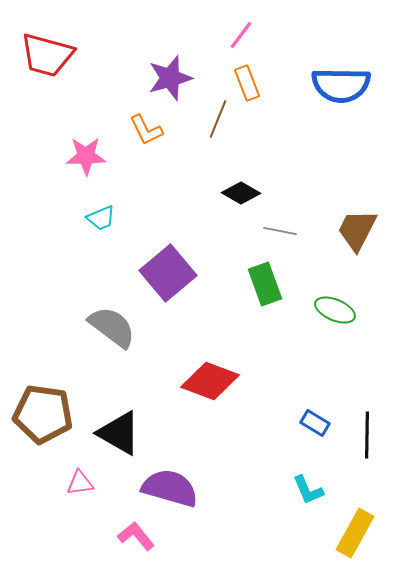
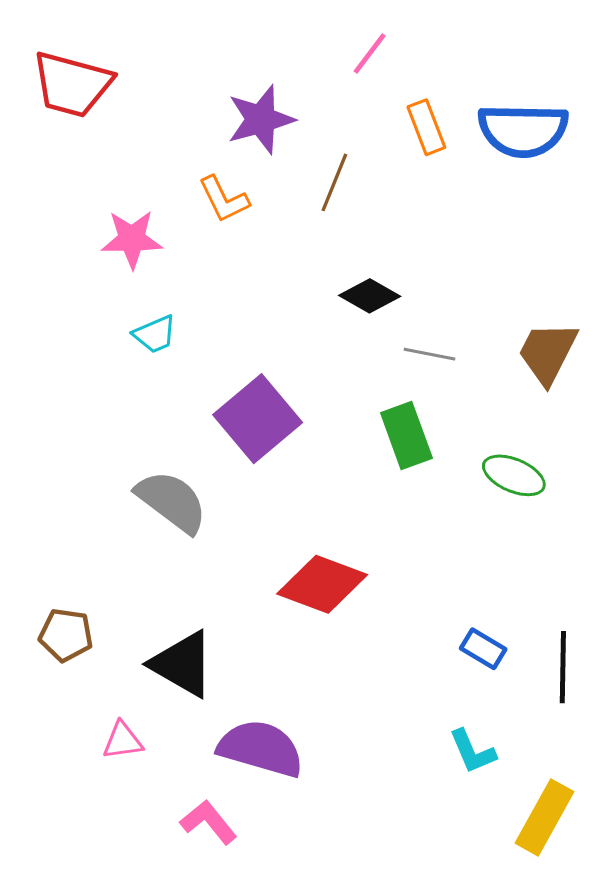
orange rectangle: (247, 83) -> (426, 127), moved
brown pentagon: (43, 414) -> (66, 635), size x0.6

